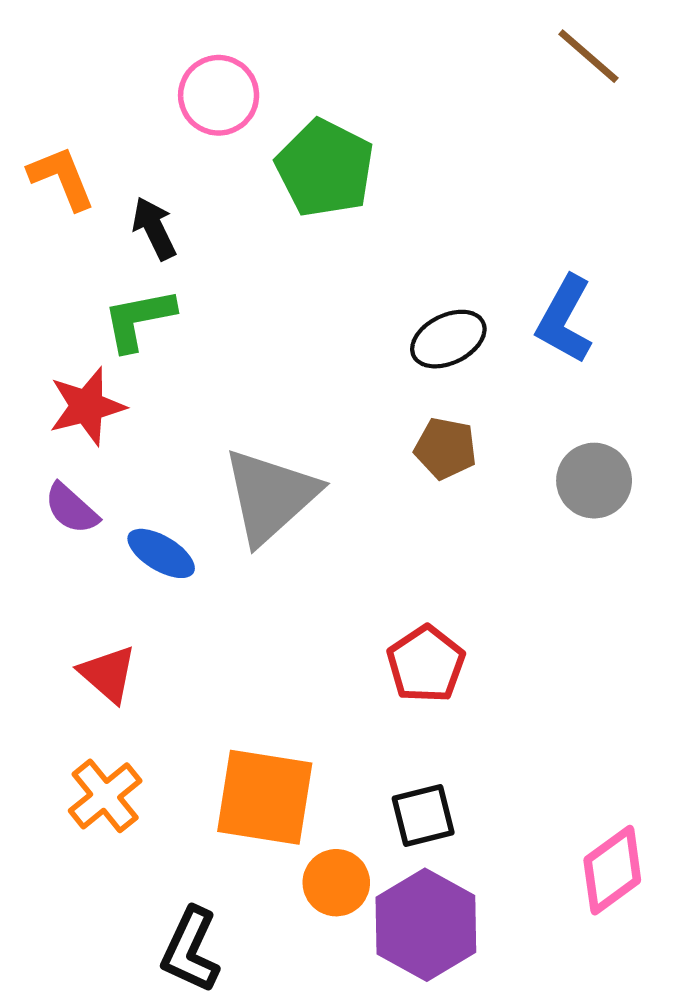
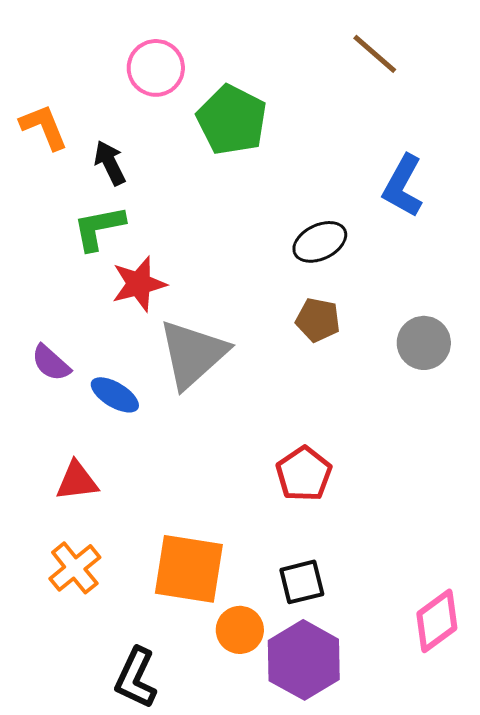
brown line: (588, 56) -> (375, 54), moved
blue L-shape: (565, 319) -> (403, 186), moved
red star: (87, 406) -> (139, 284), moved
red triangle: (108, 674) -> (77, 481), turned -48

